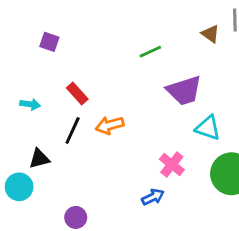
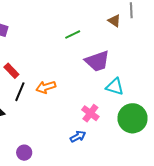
red rectangle: (77, 93) -> (11, 71), moved

